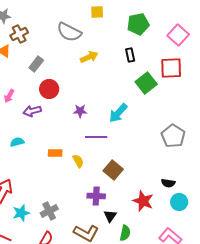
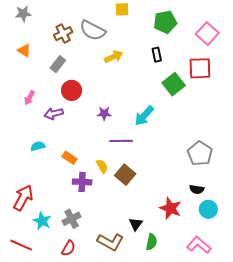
brown cross: (19, 34) -> (63, 34), moved
gray pentagon: (173, 136) -> (200, 154), moved
orange rectangle: (55, 153) -> (69, 158), moved, turned 32
brown square: (113, 170) -> (125, 175), moved
purple cross: (96, 196) -> (82, 182), moved
cyan star: (21, 213) -> (42, 221), turned -30

